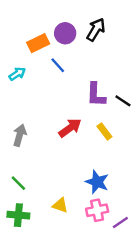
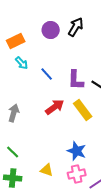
orange rectangle: (38, 43) -> (16, 41), moved
blue line: (58, 65) -> (47, 74), moved
cyan arrow: (17, 74) -> (22, 63), moved, turned 80
yellow rectangle: (104, 132) -> (83, 110), size x1.5

